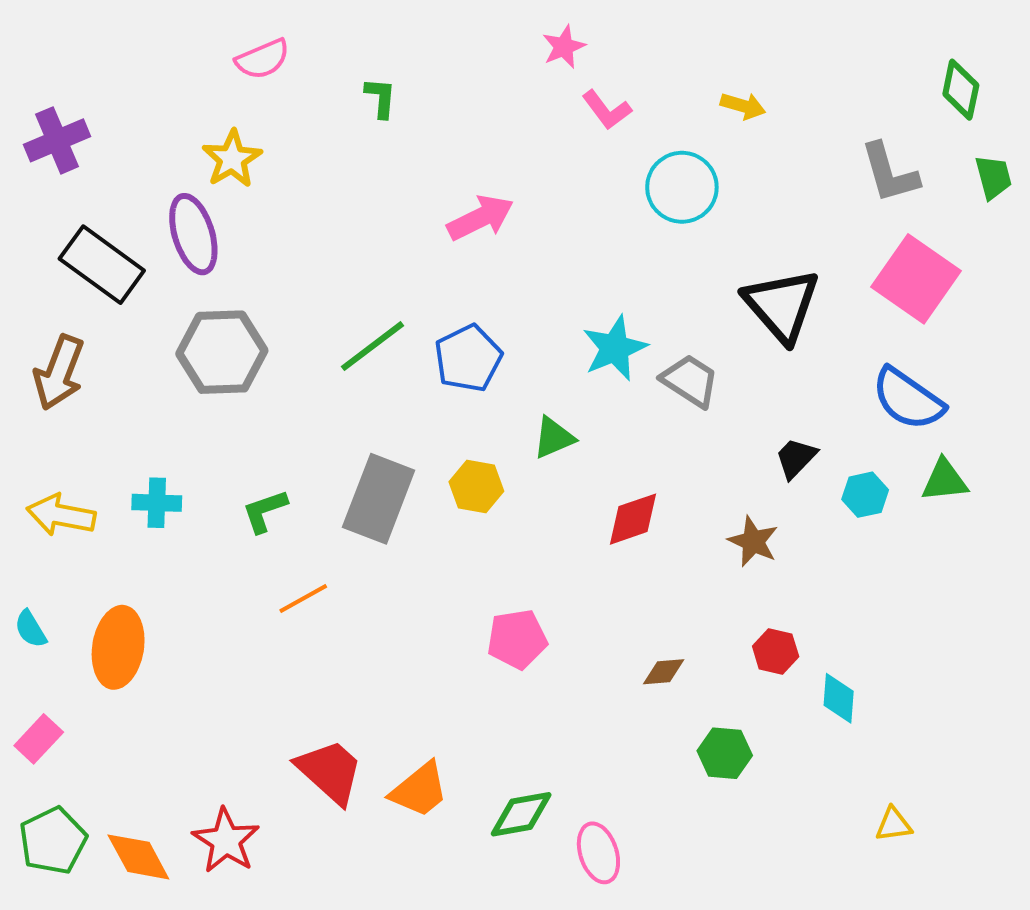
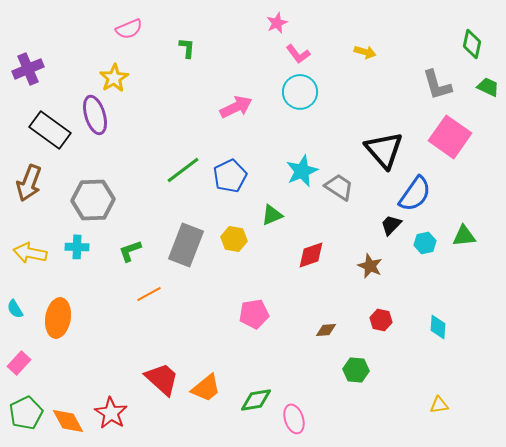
green trapezoid: (993, 177) -> (488, 87), turned -50
cyan circle: (682, 187) -> (300, 92), moved
gray hexagon: (222, 352) -> (93, 200), moved
blue semicircle: (908, 399) -> (415, 194), moved, turned -90
cyan diamond: (839, 698) -> (438, 327), moved

